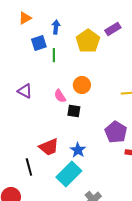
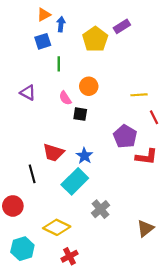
orange triangle: (25, 18) -> (44, 15), moved
green line: (54, 55) -> (59, 64), moved
red trapezoid: (49, 147) -> (53, 153), turned 40

